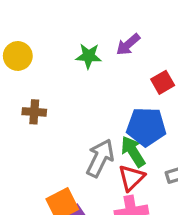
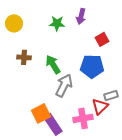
purple arrow: (128, 44) -> (81, 16), turned -35
green arrow: (133, 151) -> (53, 64), moved
red triangle: (131, 178) -> (100, 106), moved

